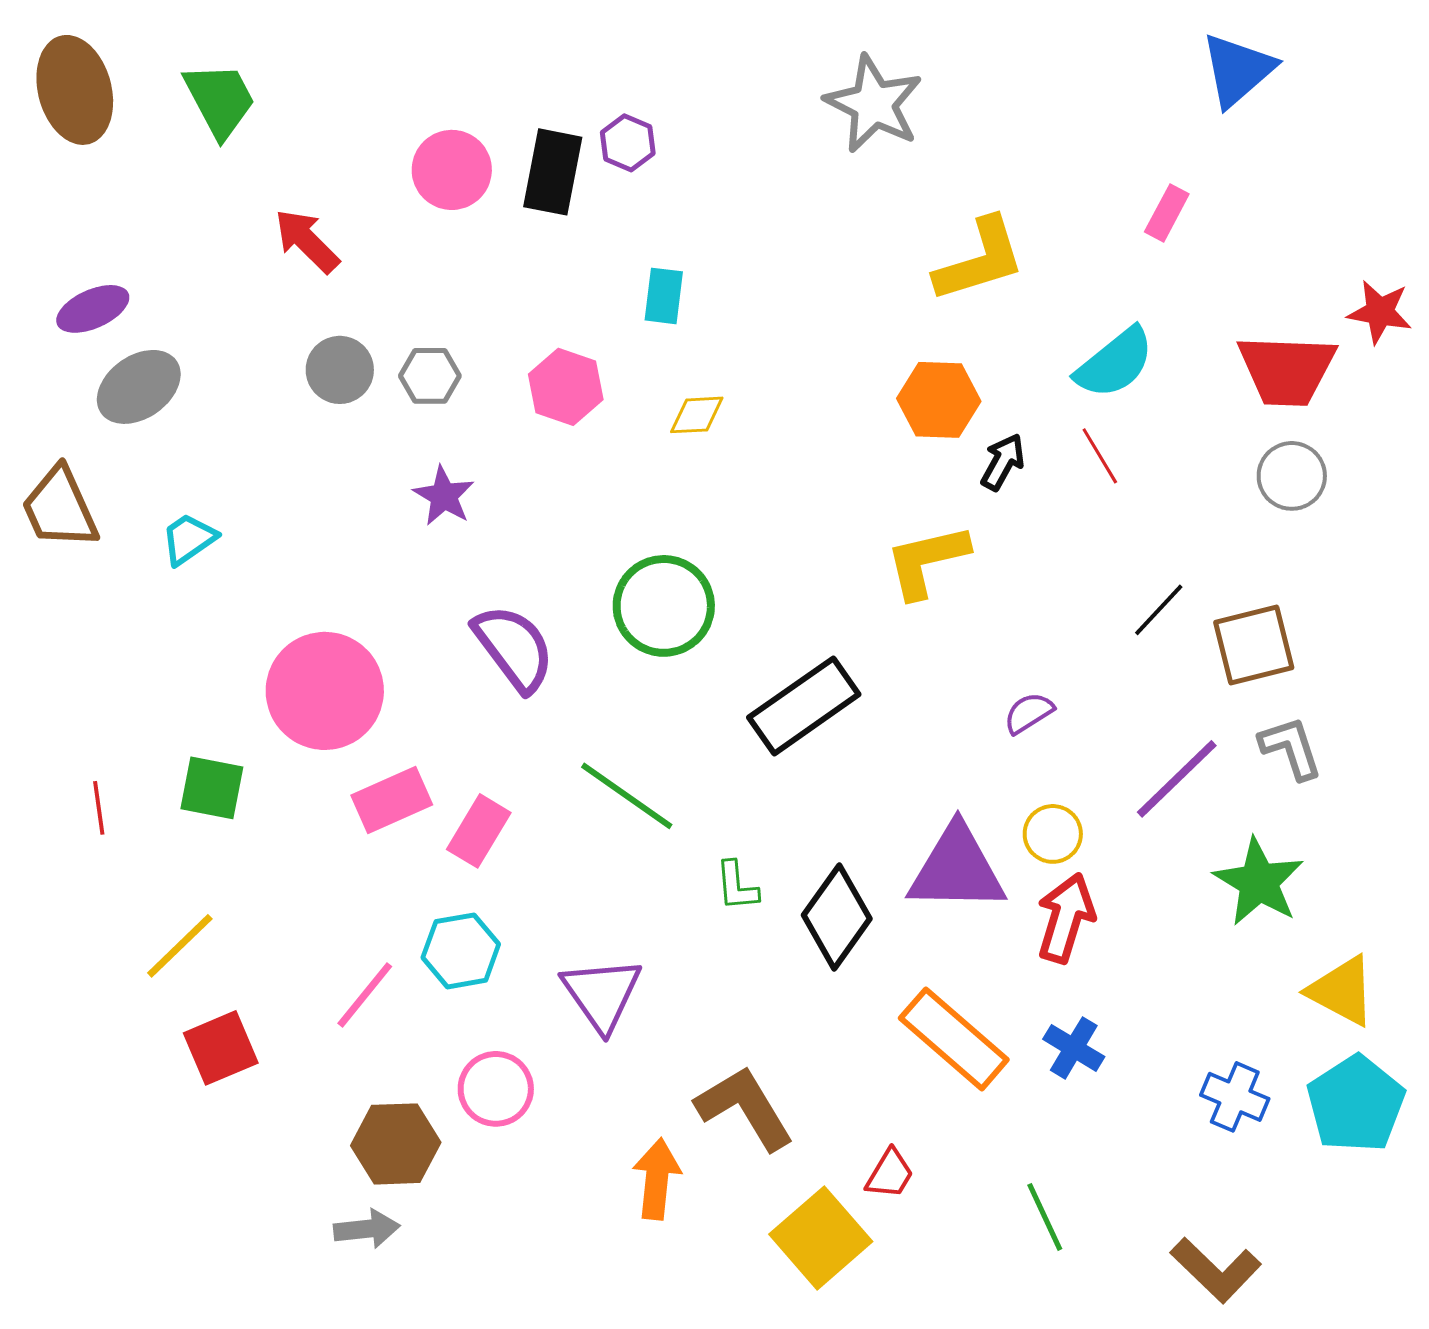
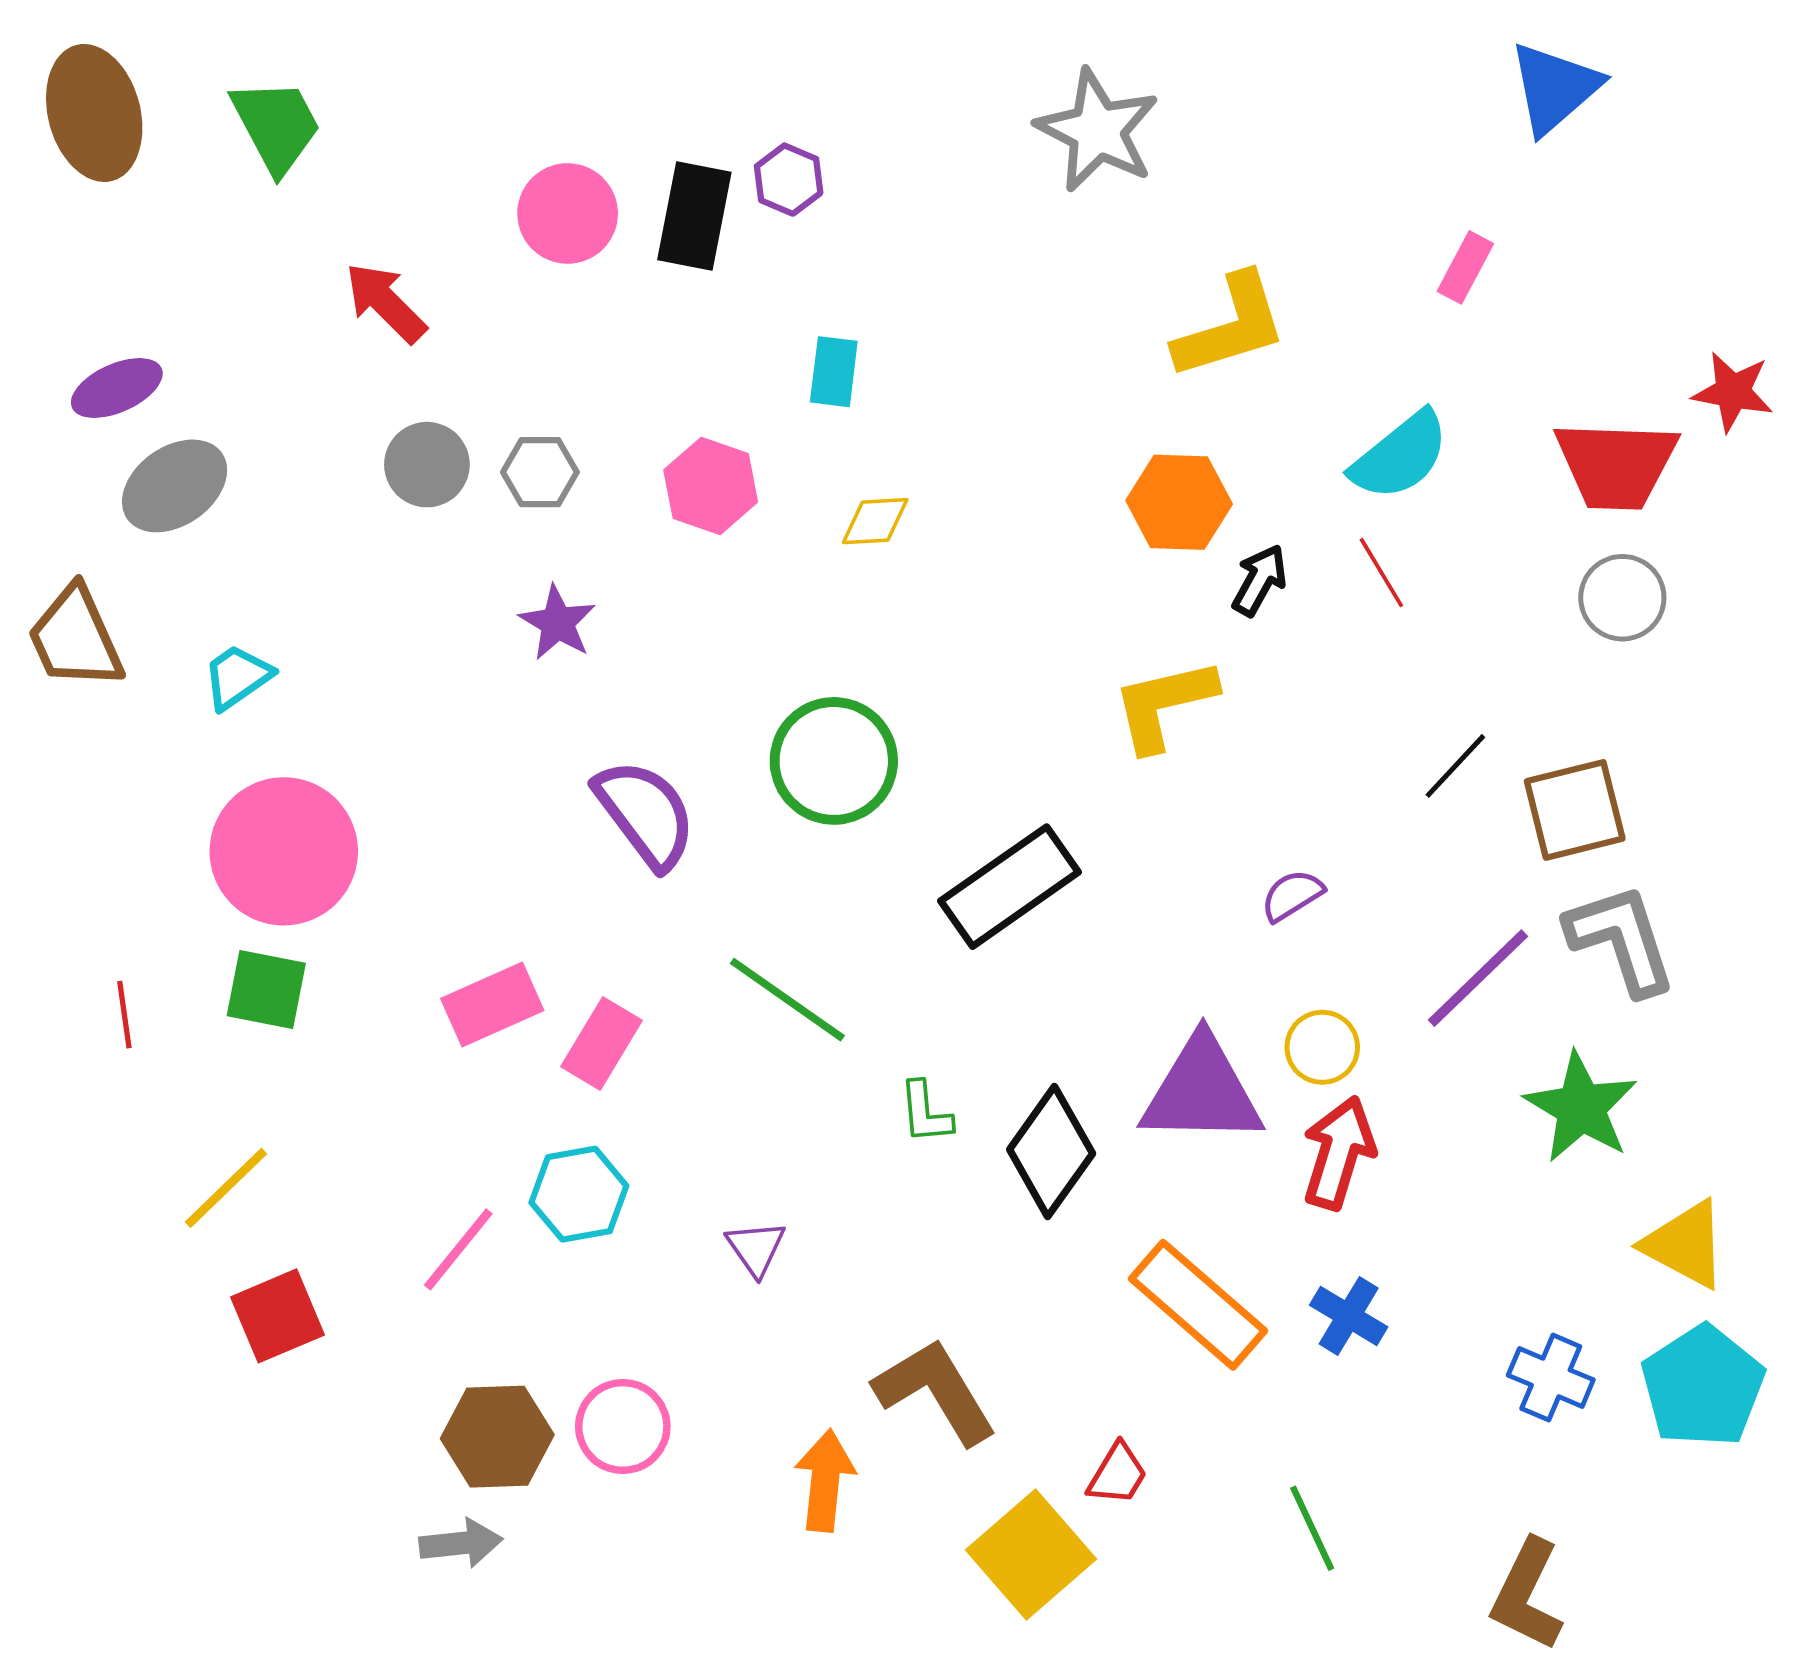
pink circle: (325, 691) -> (284, 851), moved
gray L-shape: (1291, 748) -> (1621, 939), size x1.4
purple triangle: (602, 994) -> (756, 1248), size x0.6
pink circle: (496, 1089) -> (623, 1426), moved
brown L-shape: (1216, 1270) -> (1527, 1595), turned 72

